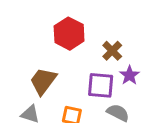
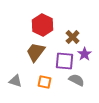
brown trapezoid: (43, 81) -> (36, 52), moved

